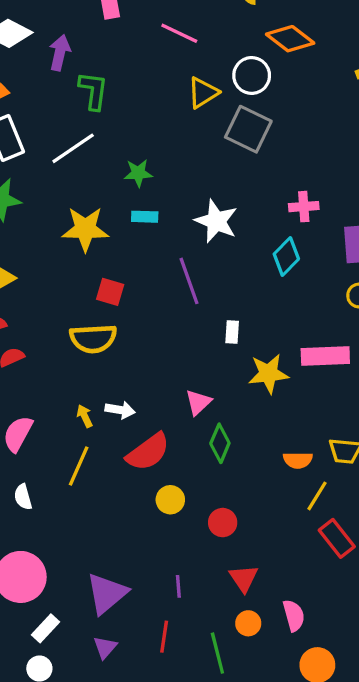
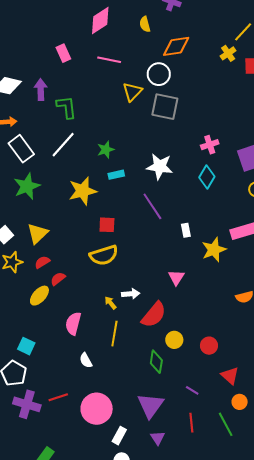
orange diamond: (290, 39) -> (176, 46), turned -32
green diamond: (220, 443) -> (156, 362), moved
purple line: (178, 586) -> (192, 390), turned -40

